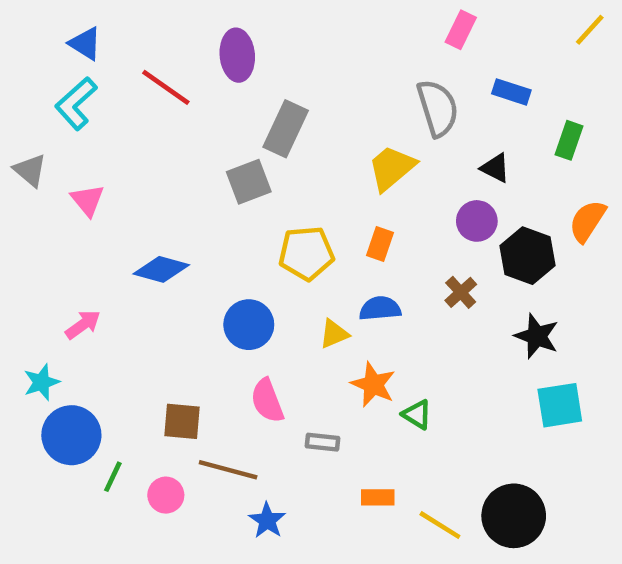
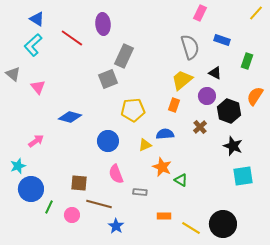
yellow trapezoid: (392, 168) -> (182, 80), moved
orange rectangle: (380, 244) -> (174, 105), moved

